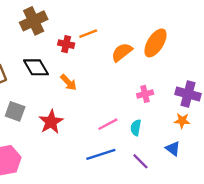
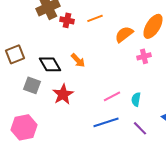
red cross: (66, 44) -> (67, 20), moved
black diamond: (36, 67) -> (50, 64), moved
pink cross: (145, 94) -> (144, 56), moved

